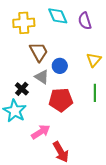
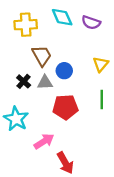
purple semicircle: (85, 21) -> (91, 22), turned -54
gray triangle: (42, 77) -> (45, 82), turned -35
black cross: (22, 89) -> (24, 81), moved

